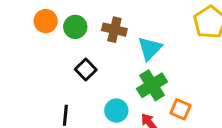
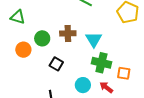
orange circle: (46, 21) -> (23, 50), moved
green cross: (152, 85) -> (101, 63), turned -30

